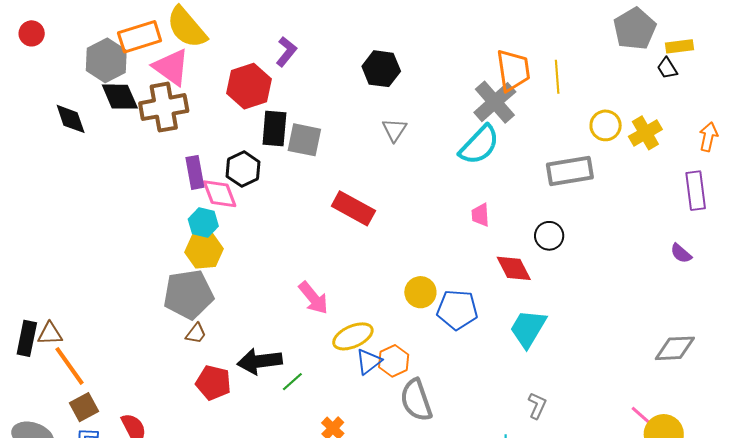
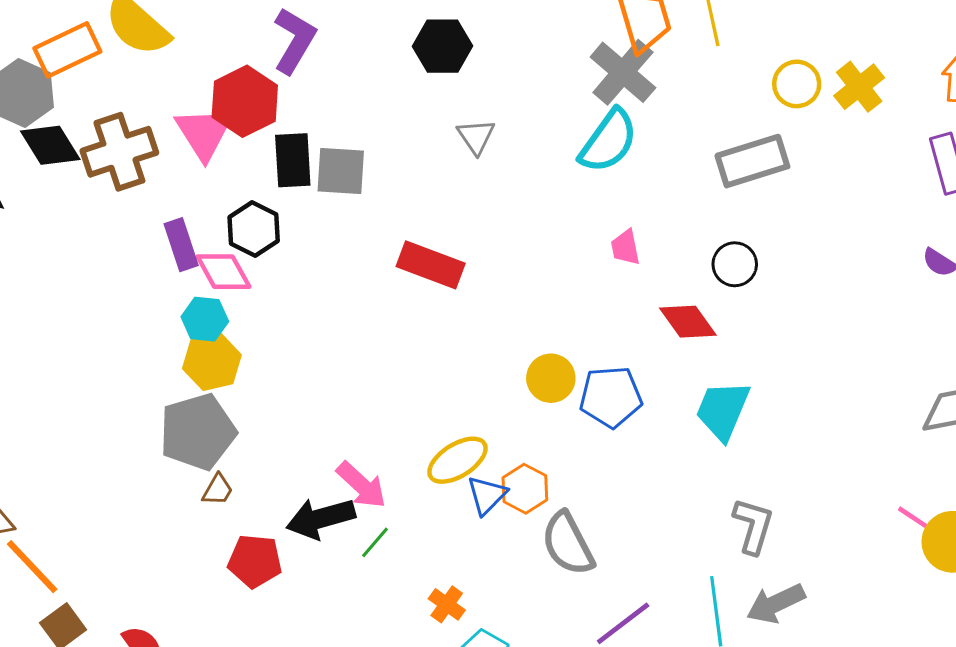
purple L-shape: (286, 52) -> (294, 41), size x1.4
pink triangle: (171, 67) -> (204, 133), moved, turned 30
pink arrow: (313, 298) -> (361, 485), moved
gray L-shape: (537, 406) -> (753, 526), size x1.4

